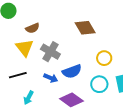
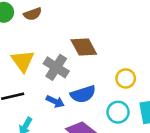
brown semicircle: (32, 28) -> (33, 14), moved
brown diamond: (85, 28) -> (84, 47), moved

